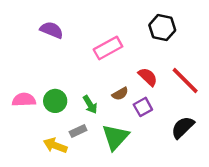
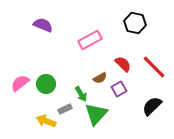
pink semicircle: (24, 100) -> (20, 83), turned -36
green arrow: (90, 105) -> (81, 94), moved

